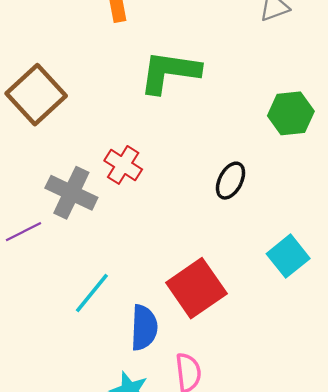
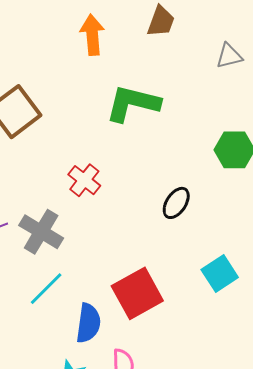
gray cross: (71, 193) -> (41, 232), moved

